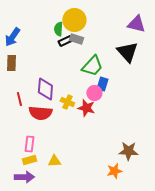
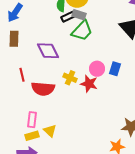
green trapezoid: (92, 66) -> (82, 31), moved
blue rectangle: (102, 84) -> (115, 69), moved
purple diamond: (45, 89) -> (48, 51), moved, turned -30
yellow triangle: (54, 161) -> (50, 131), moved, turned 48

